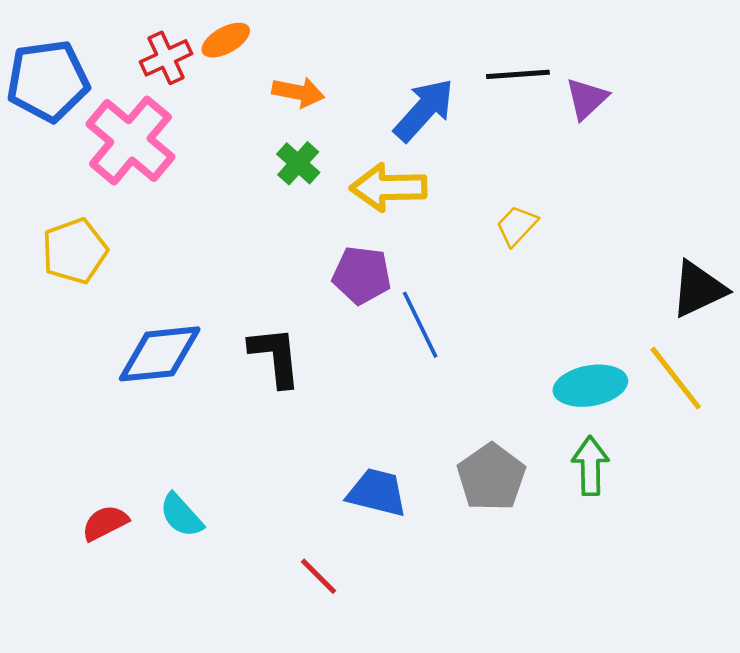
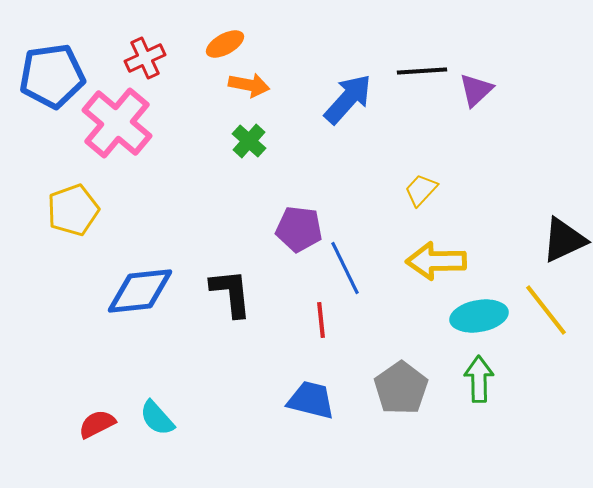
orange ellipse: (226, 40) -> (225, 44), moved
yellow arrow: (388, 187) -> (436, 261), moved
red line: (319, 576) -> (321, 320), moved, turned 39

